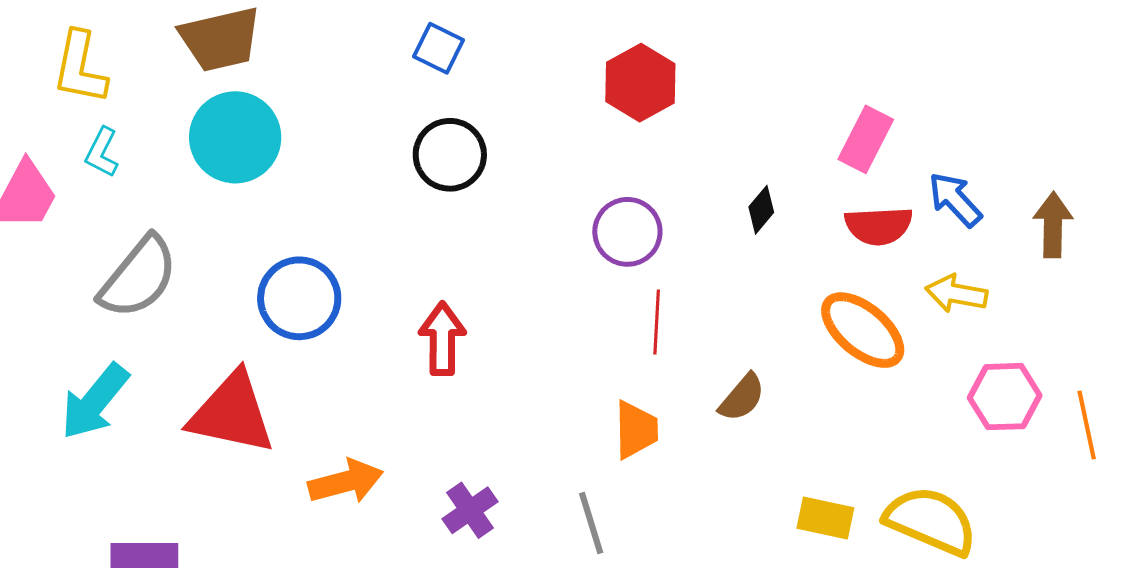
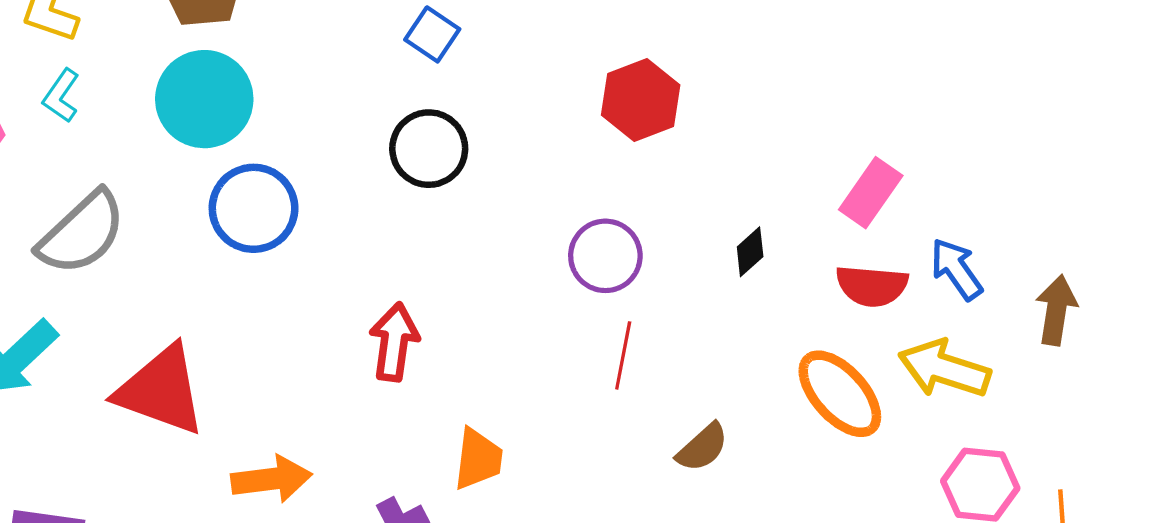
yellow arrow: (956, 294) -> (944, 369), size x1.4
blue circle: (299, 298) -> (254, 208), moved
orange trapezoid: (636, 430) -> (478, 459), moved

